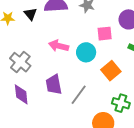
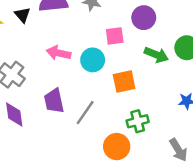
orange square: (111, 71) -> (124, 81), turned 30
green cross: (121, 103) -> (138, 121), turned -30

